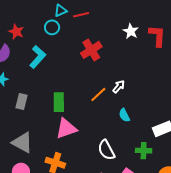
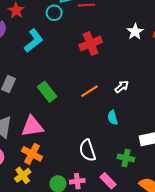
white arrow: (119, 87) -> (122, 87), moved
green rectangle: (59, 102) -> (47, 92), turned -48
pink triangle: (66, 129) -> (32, 126), moved

